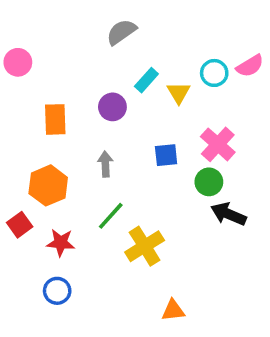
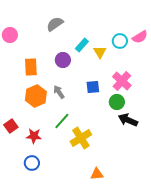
gray semicircle: (121, 32) -> (55, 24), moved
gray arrow: (105, 164) -> (59, 92), turned -32
orange hexagon: (48, 185) -> (36, 96), moved

